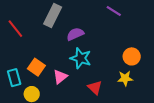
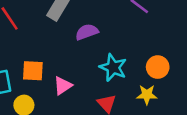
cyan star: (81, 58) -> (113, 68), moved
orange square: (36, 67) -> (33, 71), turned -36

